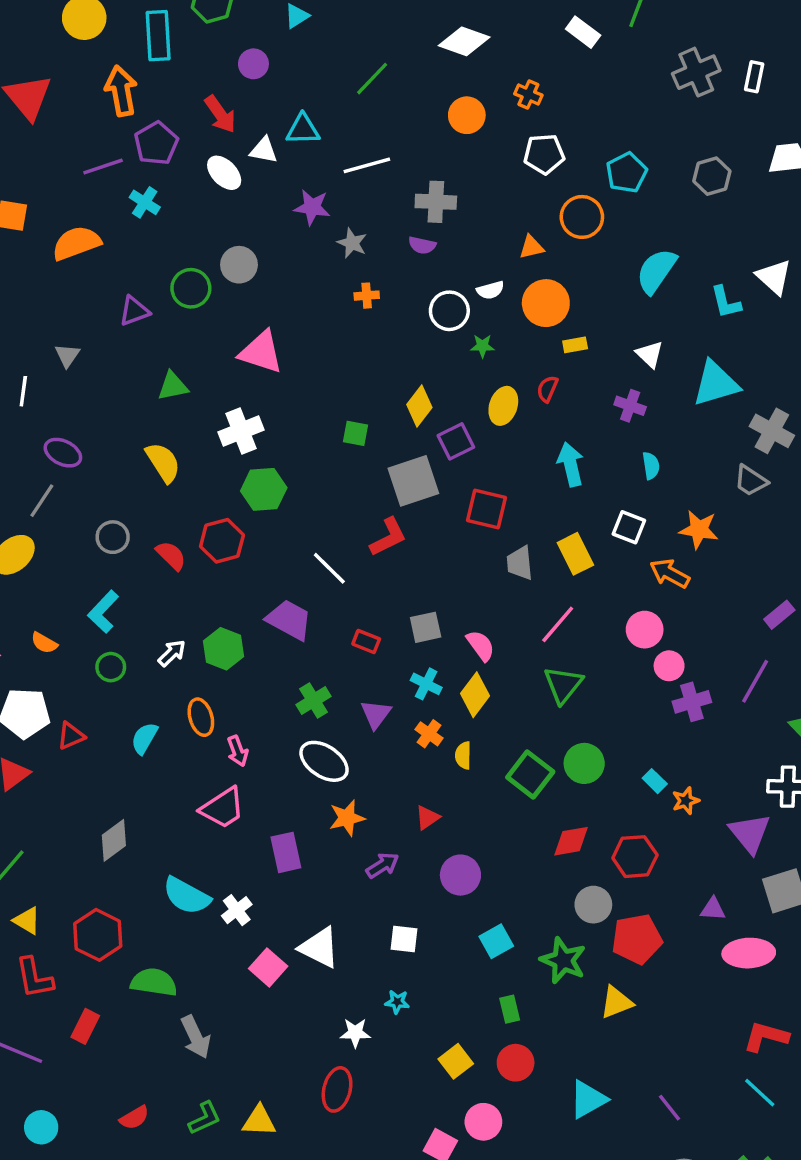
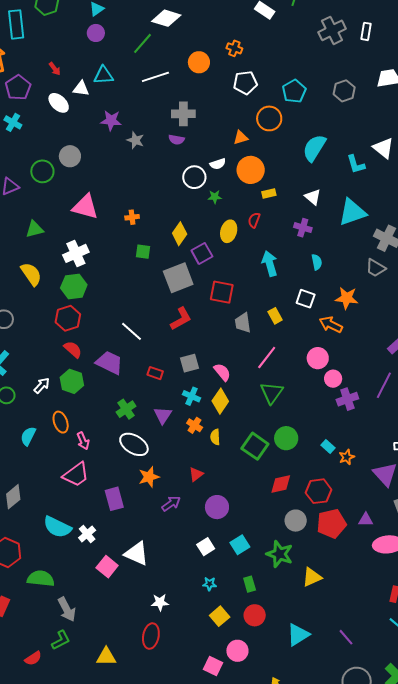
white diamond: (464, 41) -> (166, 18), moved
purple circle: (253, 64) -> (96, 33), moved
red arrow: (220, 114) -> (55, 69), size x0.6
white line: (367, 165) -> (155, 77), moved
orange cross: (367, 296) -> (132, 217), moved
green hexagon: (264, 489) -> (74, 286), moved
red L-shape: (388, 537) -> (181, 319), moved
yellow rectangle: (575, 554) -> (275, 316), size x0.7
red semicircle: (171, 556) -> (73, 349), moved
white square: (404, 939) -> (206, 547), moved, turned -36
red pentagon: (637, 939) -> (332, 524), moved
cyan star: (397, 1002) -> (210, 584), moved
green L-shape: (205, 1118) -> (61, 640), moved

